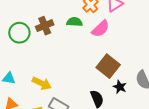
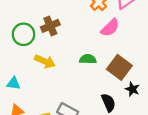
green semicircle: (74, 22) -> (88, 59), moved
yellow arrow: (42, 83) -> (45, 61), moved

